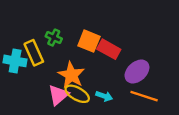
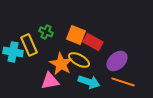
yellow ellipse: (77, 94) -> (79, 60), moved
pink triangle: (58, 95) -> (50, 81), turned 30
cyan arrow: (104, 96) -> (89, 82), size x1.5

